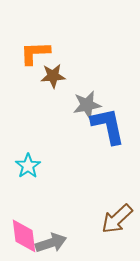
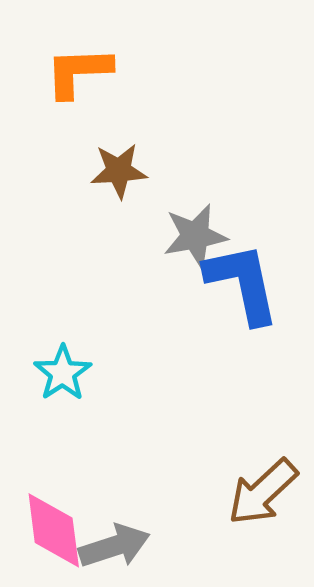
orange L-shape: (35, 53) -> (78, 72), moved

